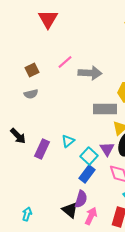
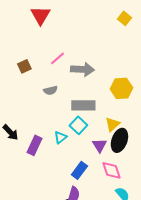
gray semicircle: (31, 94) -> (50, 90), moved
gray rectangle: (105, 109) -> (83, 105), moved
cyan square: (89, 156) -> (78, 125), moved

